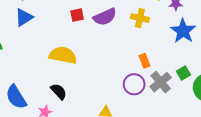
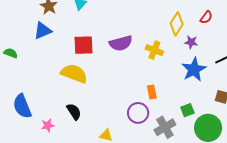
red square: (77, 15) -> (84, 45), moved, size x1.5
gray cross: (161, 82) -> (165, 127), moved
black semicircle: (59, 91) -> (74, 112), moved

